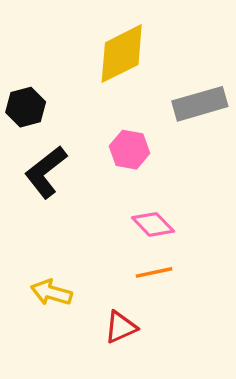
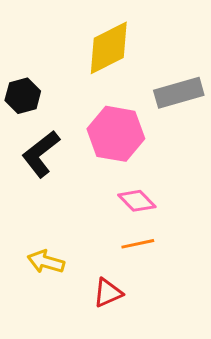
pink hexagon: (130, 150) -> (116, 134), size x1.6

